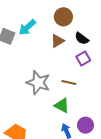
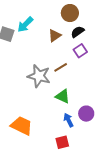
brown circle: (63, 17) -> (70, 13), moved
black semicircle: (82, 38) -> (78, 32), turned 112
brown line: (69, 82) -> (61, 67), moved, turned -40

